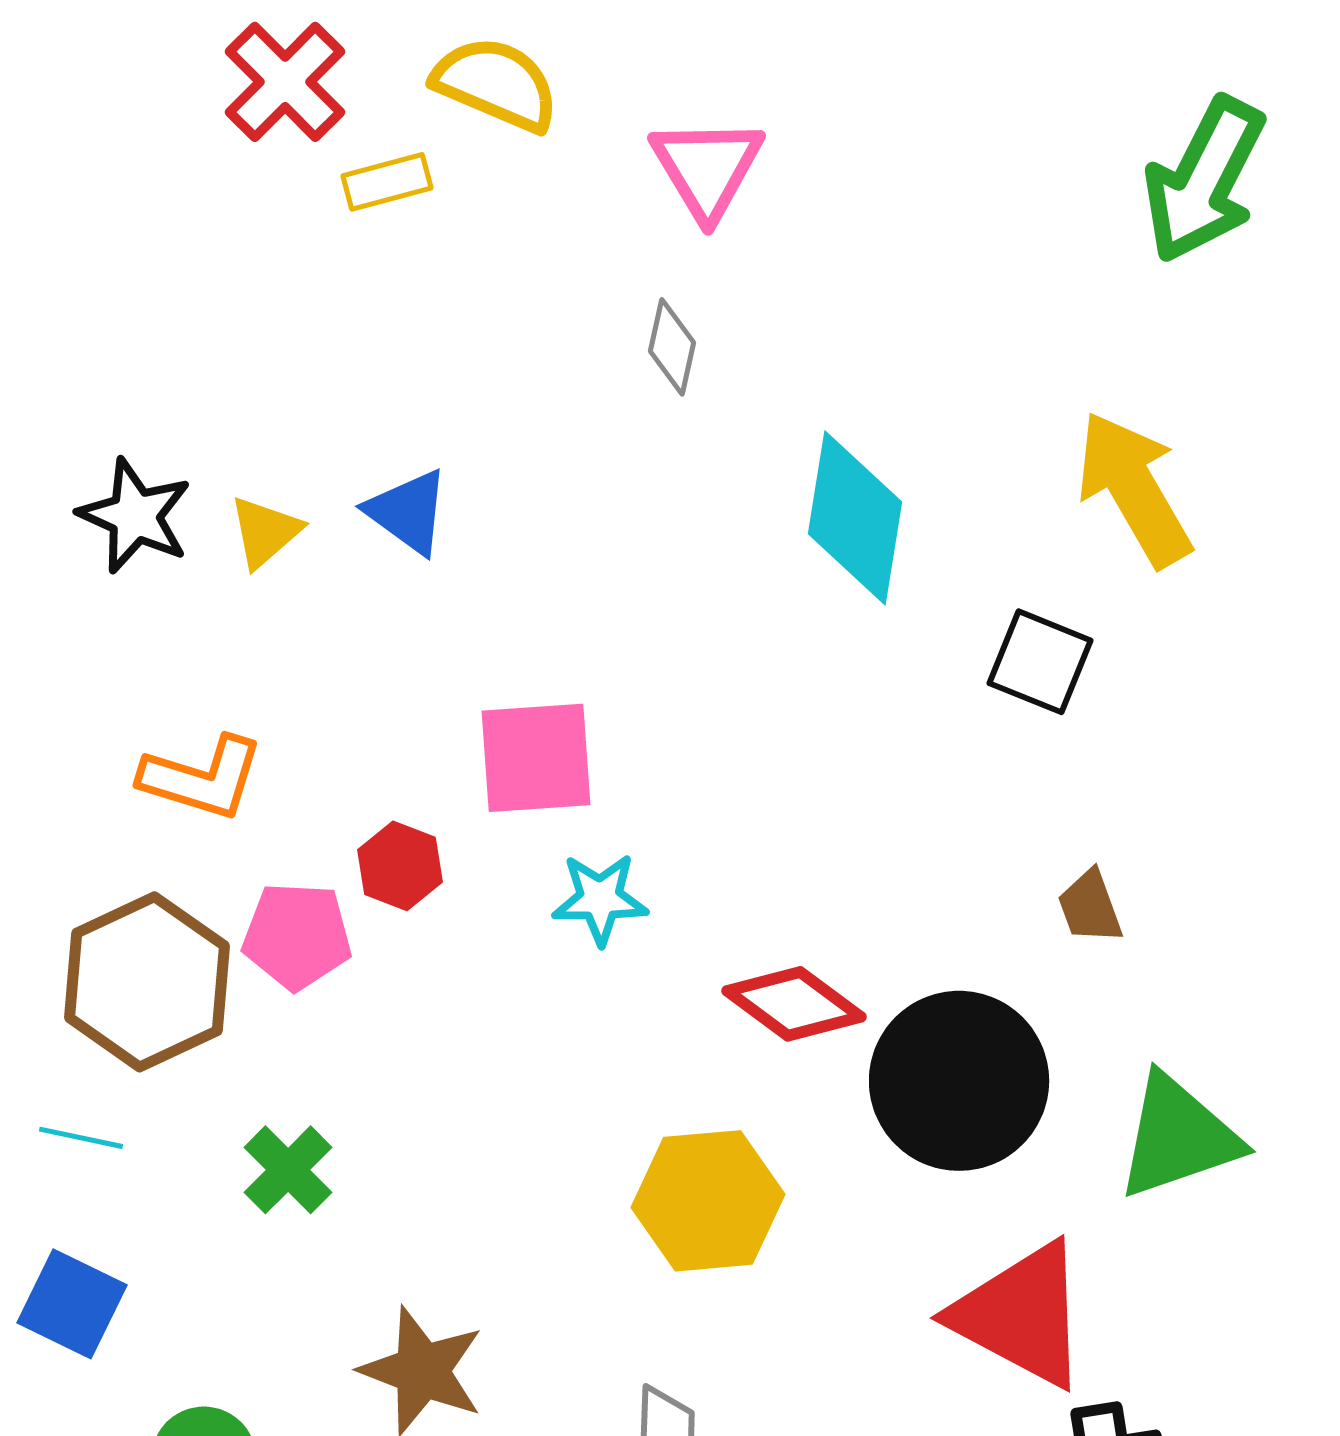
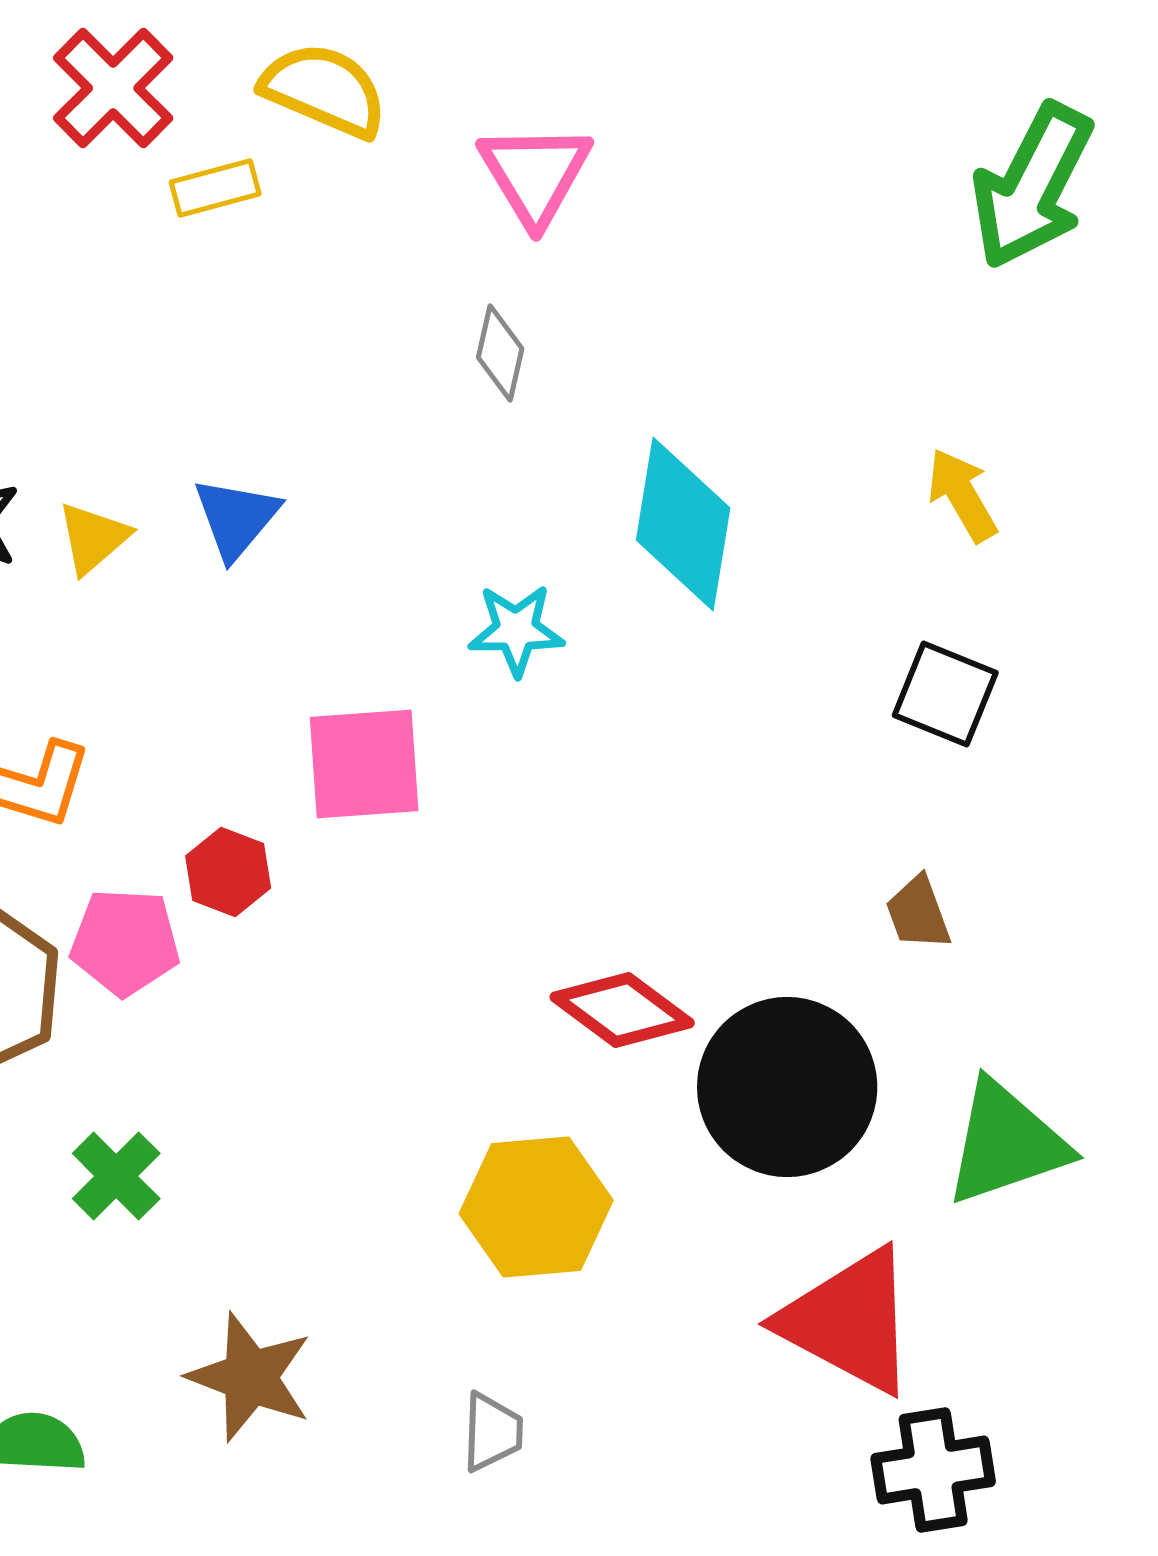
yellow arrow: (1134, 489) -> (962, 495), size x0.6
blue triangle: (408, 512) -> (236, 518), turned 34
black square: (1040, 662) -> (945, 694), moved
cyan star: (600, 899) -> (516, 630), moved

